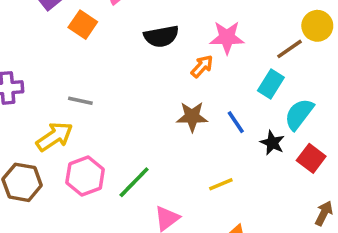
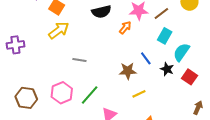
brown line: (289, 49) -> (161, 13), moved
gray line: (80, 101) -> (79, 60), moved
brown star: (192, 117) -> (128, 71), moved
yellow arrow: (54, 137) -> (59, 30), moved

